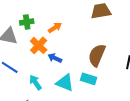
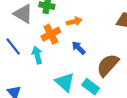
blue arrow: (55, 58) -> (78, 48), moved
cyan arrow: (35, 82) -> (37, 55), moved

